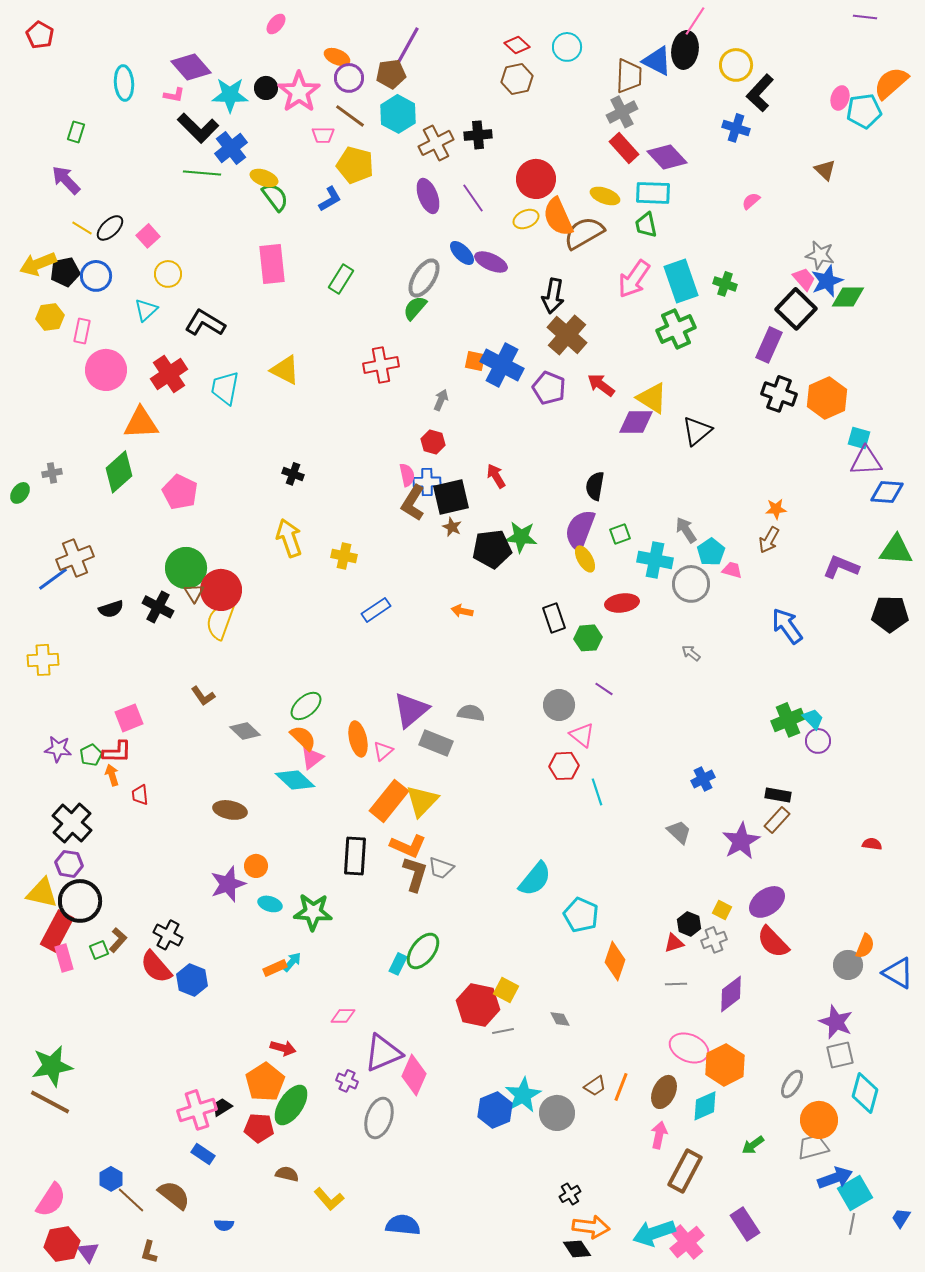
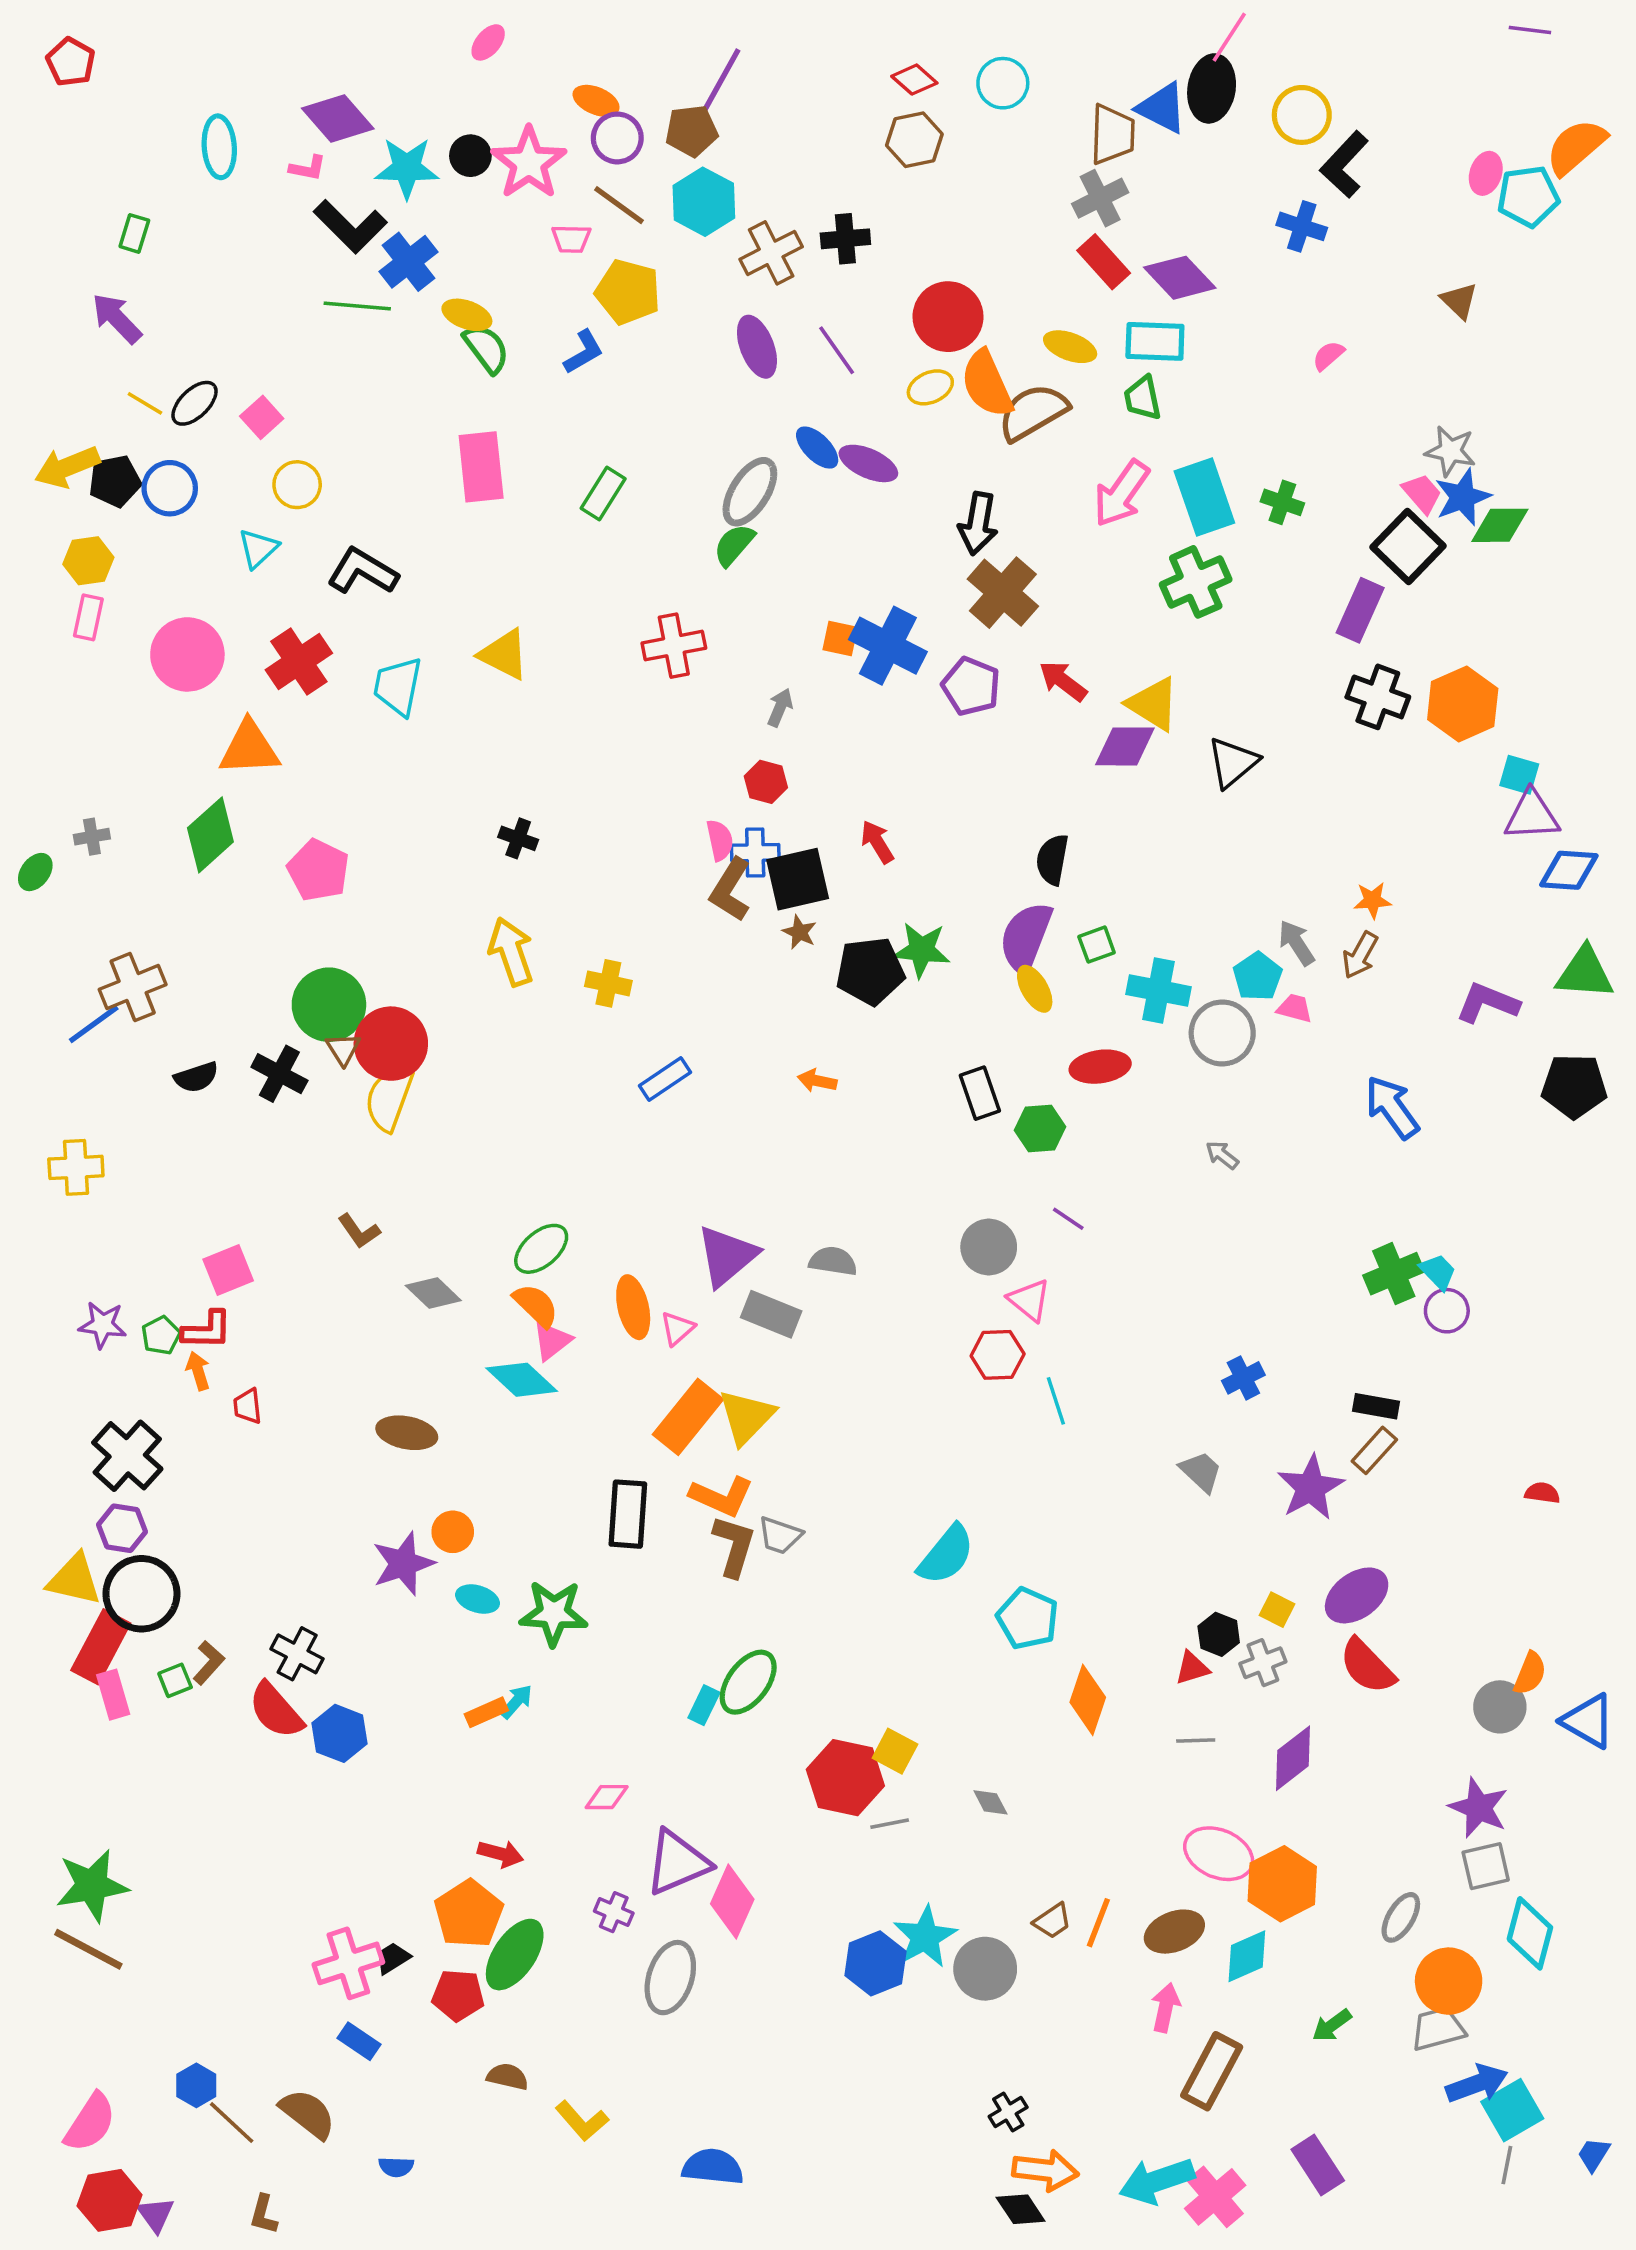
pink rectangle: (82, 331) -> (88, 617), moved
gray arrow: (686, 530) -> (1296, 943), moved
brown ellipse: (664, 1092) -> (1174, 1932), turned 44

